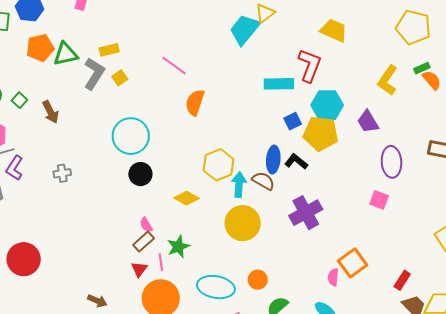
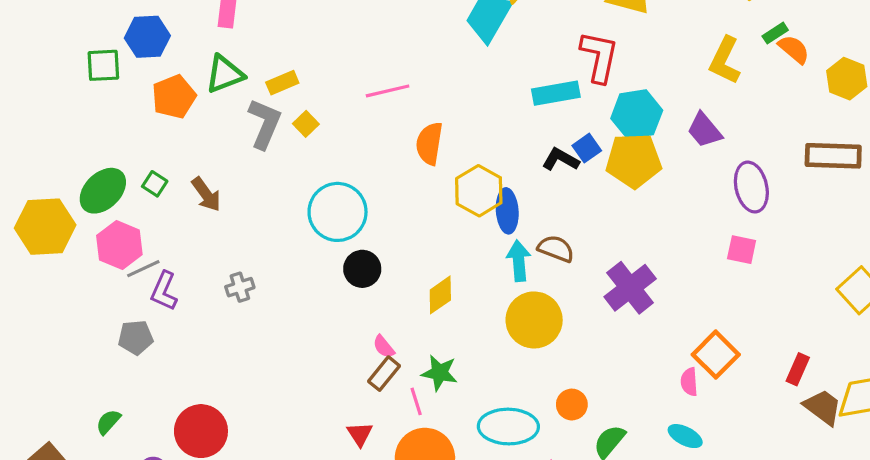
green triangle: (66, 54) -> (225, 74), moved
pink line: (174, 66) -> (388, 91), turned -40
blue ellipse: (273, 160) -> (507, 211), moved
black L-shape: (296, 162) -> (561, 159), moved
yellow hexagon: (219, 165) -> (479, 191), moved
yellow diamond: (187, 198) -> (440, 295), turned -55
green star: (178, 247) -> (439, 373), turned -30
red triangle: (139, 269) -> (360, 434), moved

